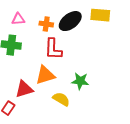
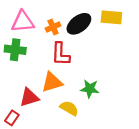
pink triangle: (18, 19) -> (23, 22), size x1.6
orange cross: (46, 24) -> (53, 27), turned -32

